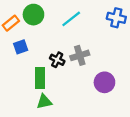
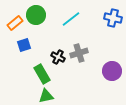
green rectangle: (40, 78) -> (42, 74), turned -30
purple circle: (104, 82) -> (112, 71), moved

